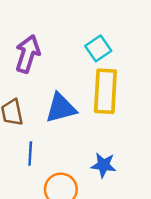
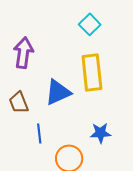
cyan square: (98, 48) -> (90, 24), moved

